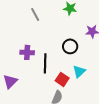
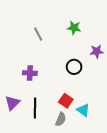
black line: (45, 63) -> (35, 108), moved
cyan triangle: (79, 71) -> (83, 110), moved, turned -40

